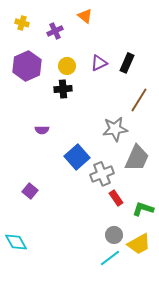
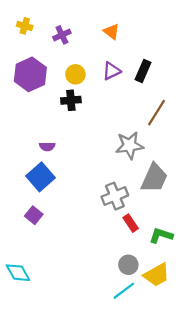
orange triangle: (85, 16) -> (111, 32), moved
blue square: (77, 157) -> (40, 177), moved

